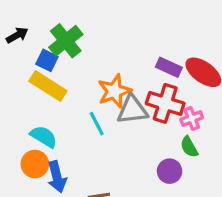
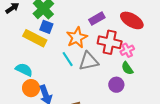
blue square: (47, 60) -> (46, 27), moved
purple rectangle: (169, 67) -> (97, 19), moved, turned -49
gray triangle: (132, 110) -> (89, 61), moved
cyan semicircle: (44, 137) -> (24, 70), moved

